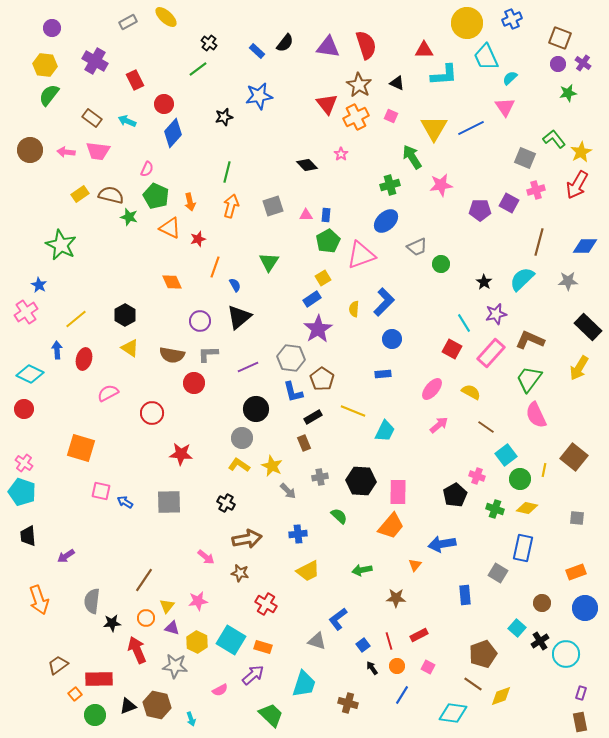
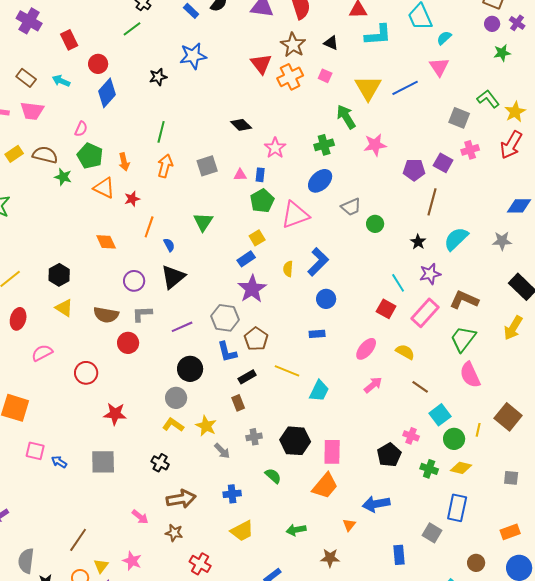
pink star: (341, 154) -> (275, 148), moved, size x1.5
brown line: (539, 242) -> (432, 202), moved
pink star: (198, 601) -> (132, 561), turned 30

